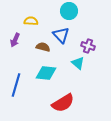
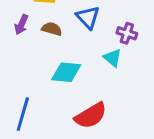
brown semicircle: (43, 47) -> (52, 29), moved
blue line: (16, 85) -> (23, 114), moved

